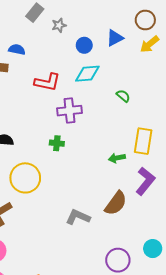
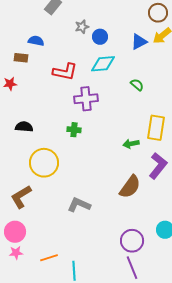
gray star: (59, 25) -> (82, 27), moved
blue triangle: (115, 38) -> (139, 42), moved
gray L-shape: (78, 217) -> (79, 205), moved

